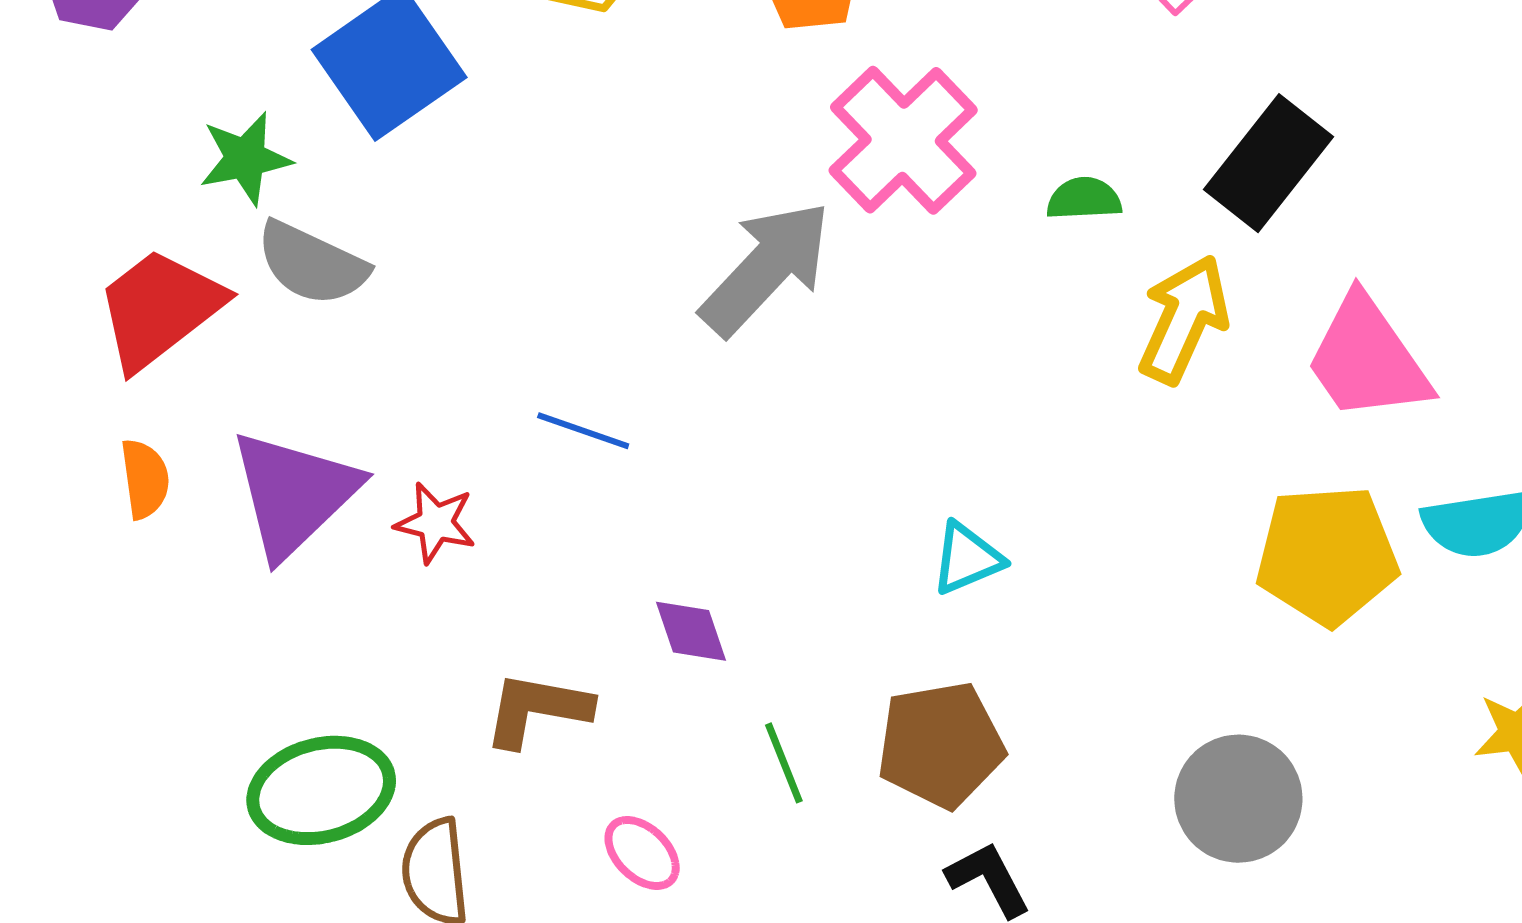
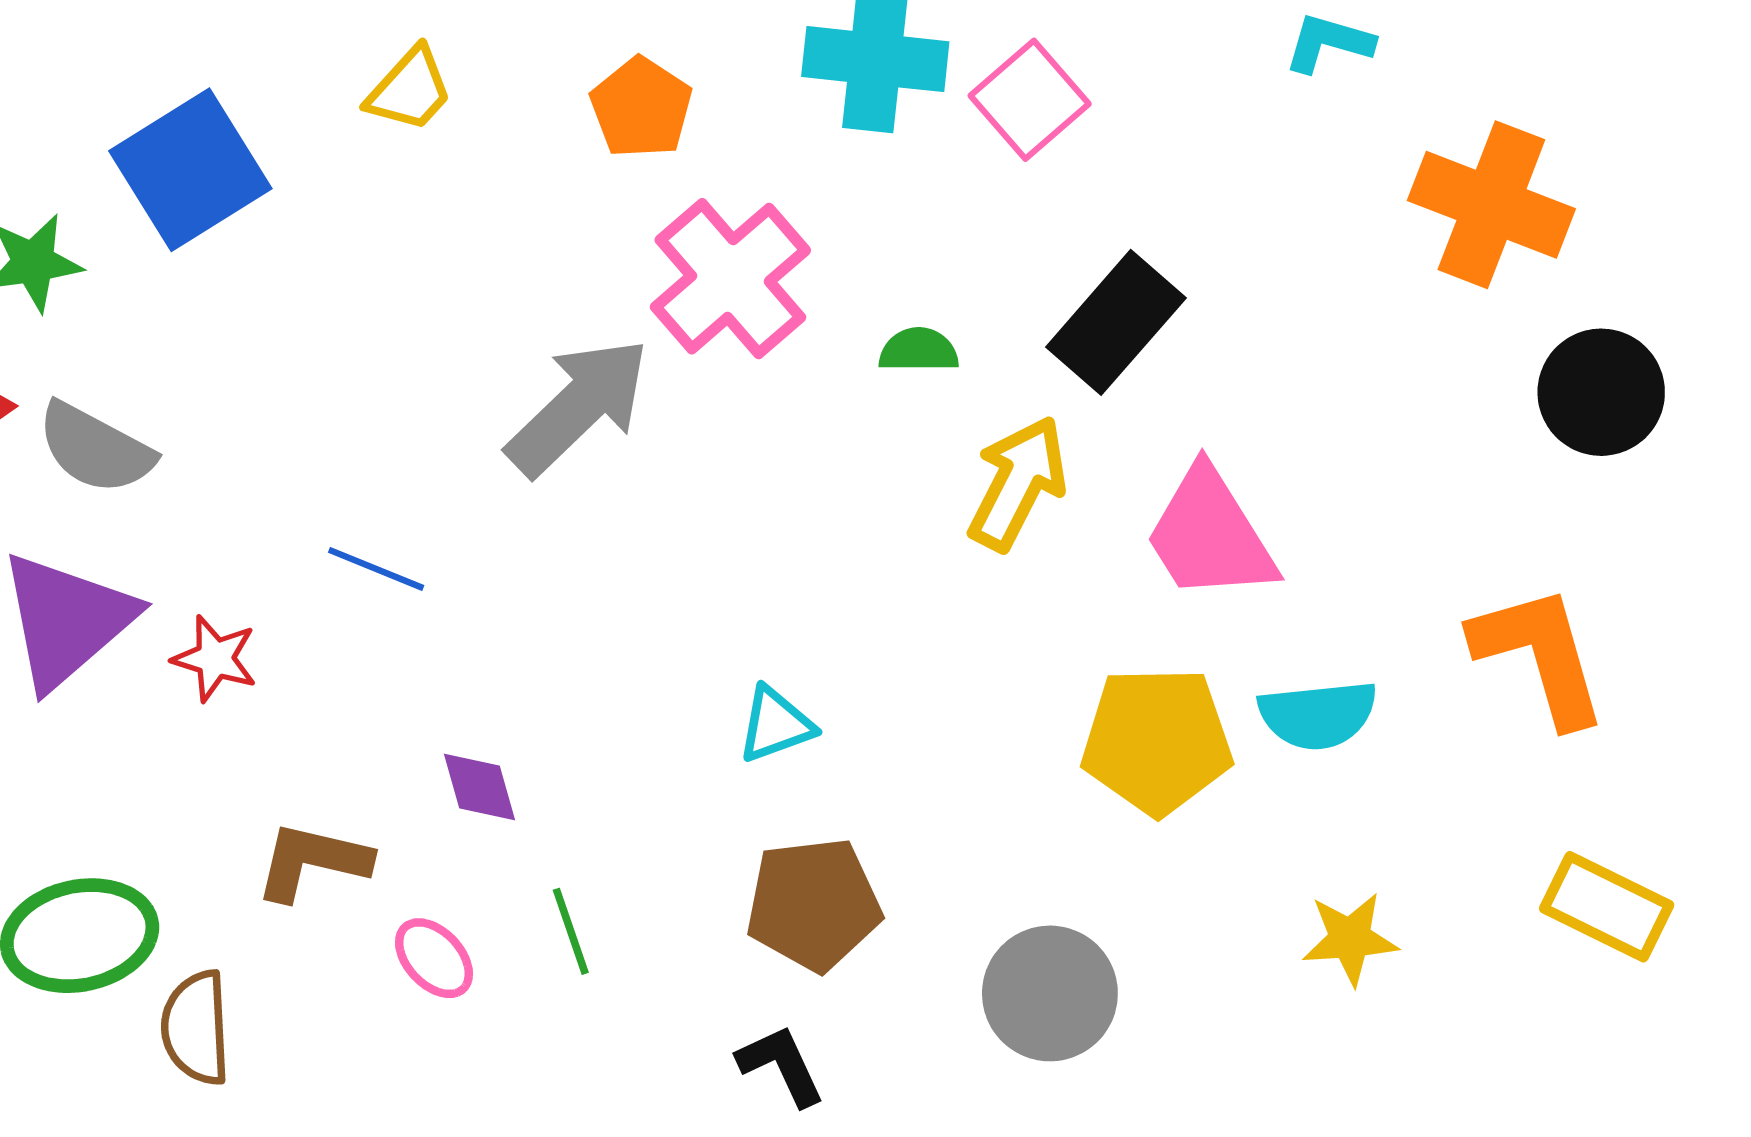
gray semicircle: (312, 264) -> (95, 448), moved
brown pentagon: (941, 745) -> (814, 904), moved
pink ellipse: (642, 853) -> (434, 958), moved

